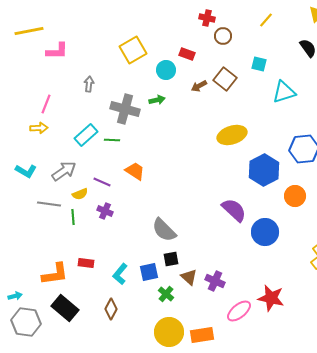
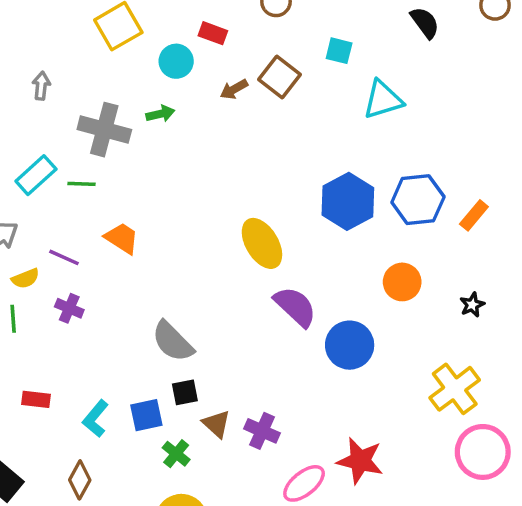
yellow ellipse: (232, 135) -> (262, 243), moved, turned 76
blue hexagon: (264, 170) -> (348, 201), moved

